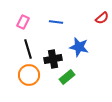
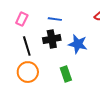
black cross: (53, 59) -> (52, 39), moved
green rectangle: (67, 77) -> (66, 74), turned -70

